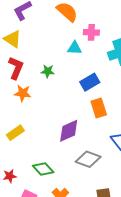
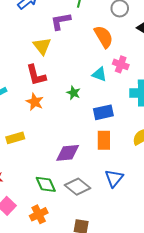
red L-shape: (16, 68) -> (36, 75), turned 125
green star: (48, 71) -> (74, 93), moved
green diamond: (43, 169) -> (46, 184), moved

